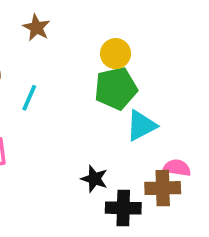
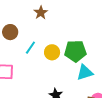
yellow circle: (116, 54) -> (52, 52), moved

